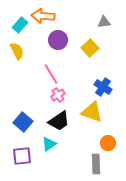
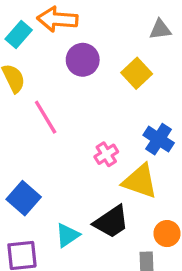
pink line: (51, 74) -> (46, 117), moved
pink cross: (58, 95) -> (106, 154), moved
black trapezoid: (59, 121) -> (111, 222), moved

